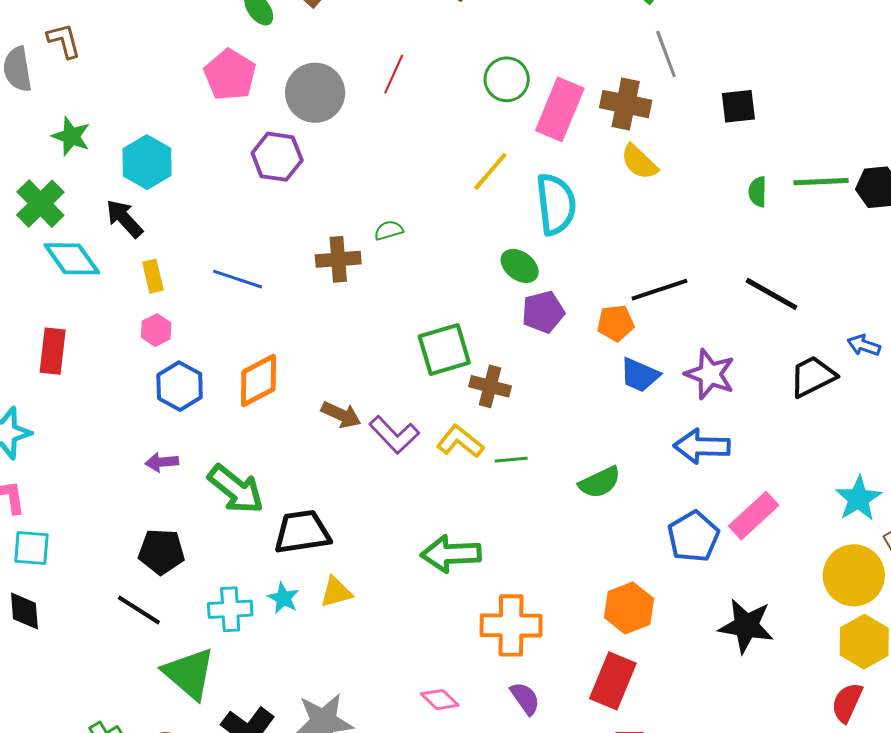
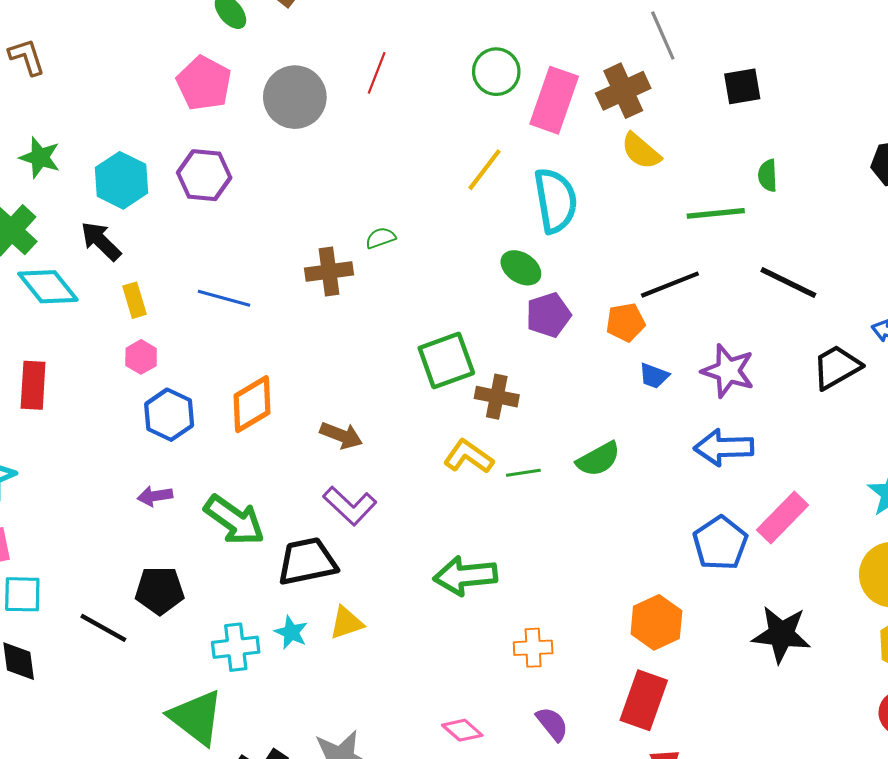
brown cross: (626, 104) -> (623, 91), turned -33
purple hexagon: (277, 157) -> (204, 175), moved
green line: (821, 182) -> (716, 213), moved
blue trapezoid: (640, 375) -> (654, 376), size x0.7
purple L-shape: (394, 435) -> (350, 506), moved
green semicircle: (600, 482) -> (598, 459), moved
black line: (139, 610) -> (103, 628), moved
orange cross: (511, 625) -> (533, 648), size x0.6

